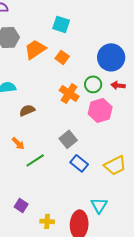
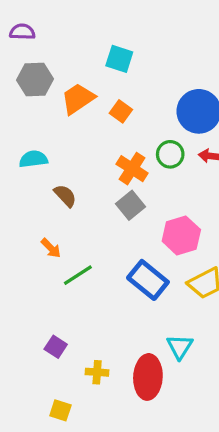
brown semicircle: (27, 110) -> (65, 196), turned 70
pink hexagon: (100, 110) -> (181, 235), moved
gray square: (68, 139) -> (130, 205), moved
blue rectangle: (79, 163) -> (148, 280), size x1.4

